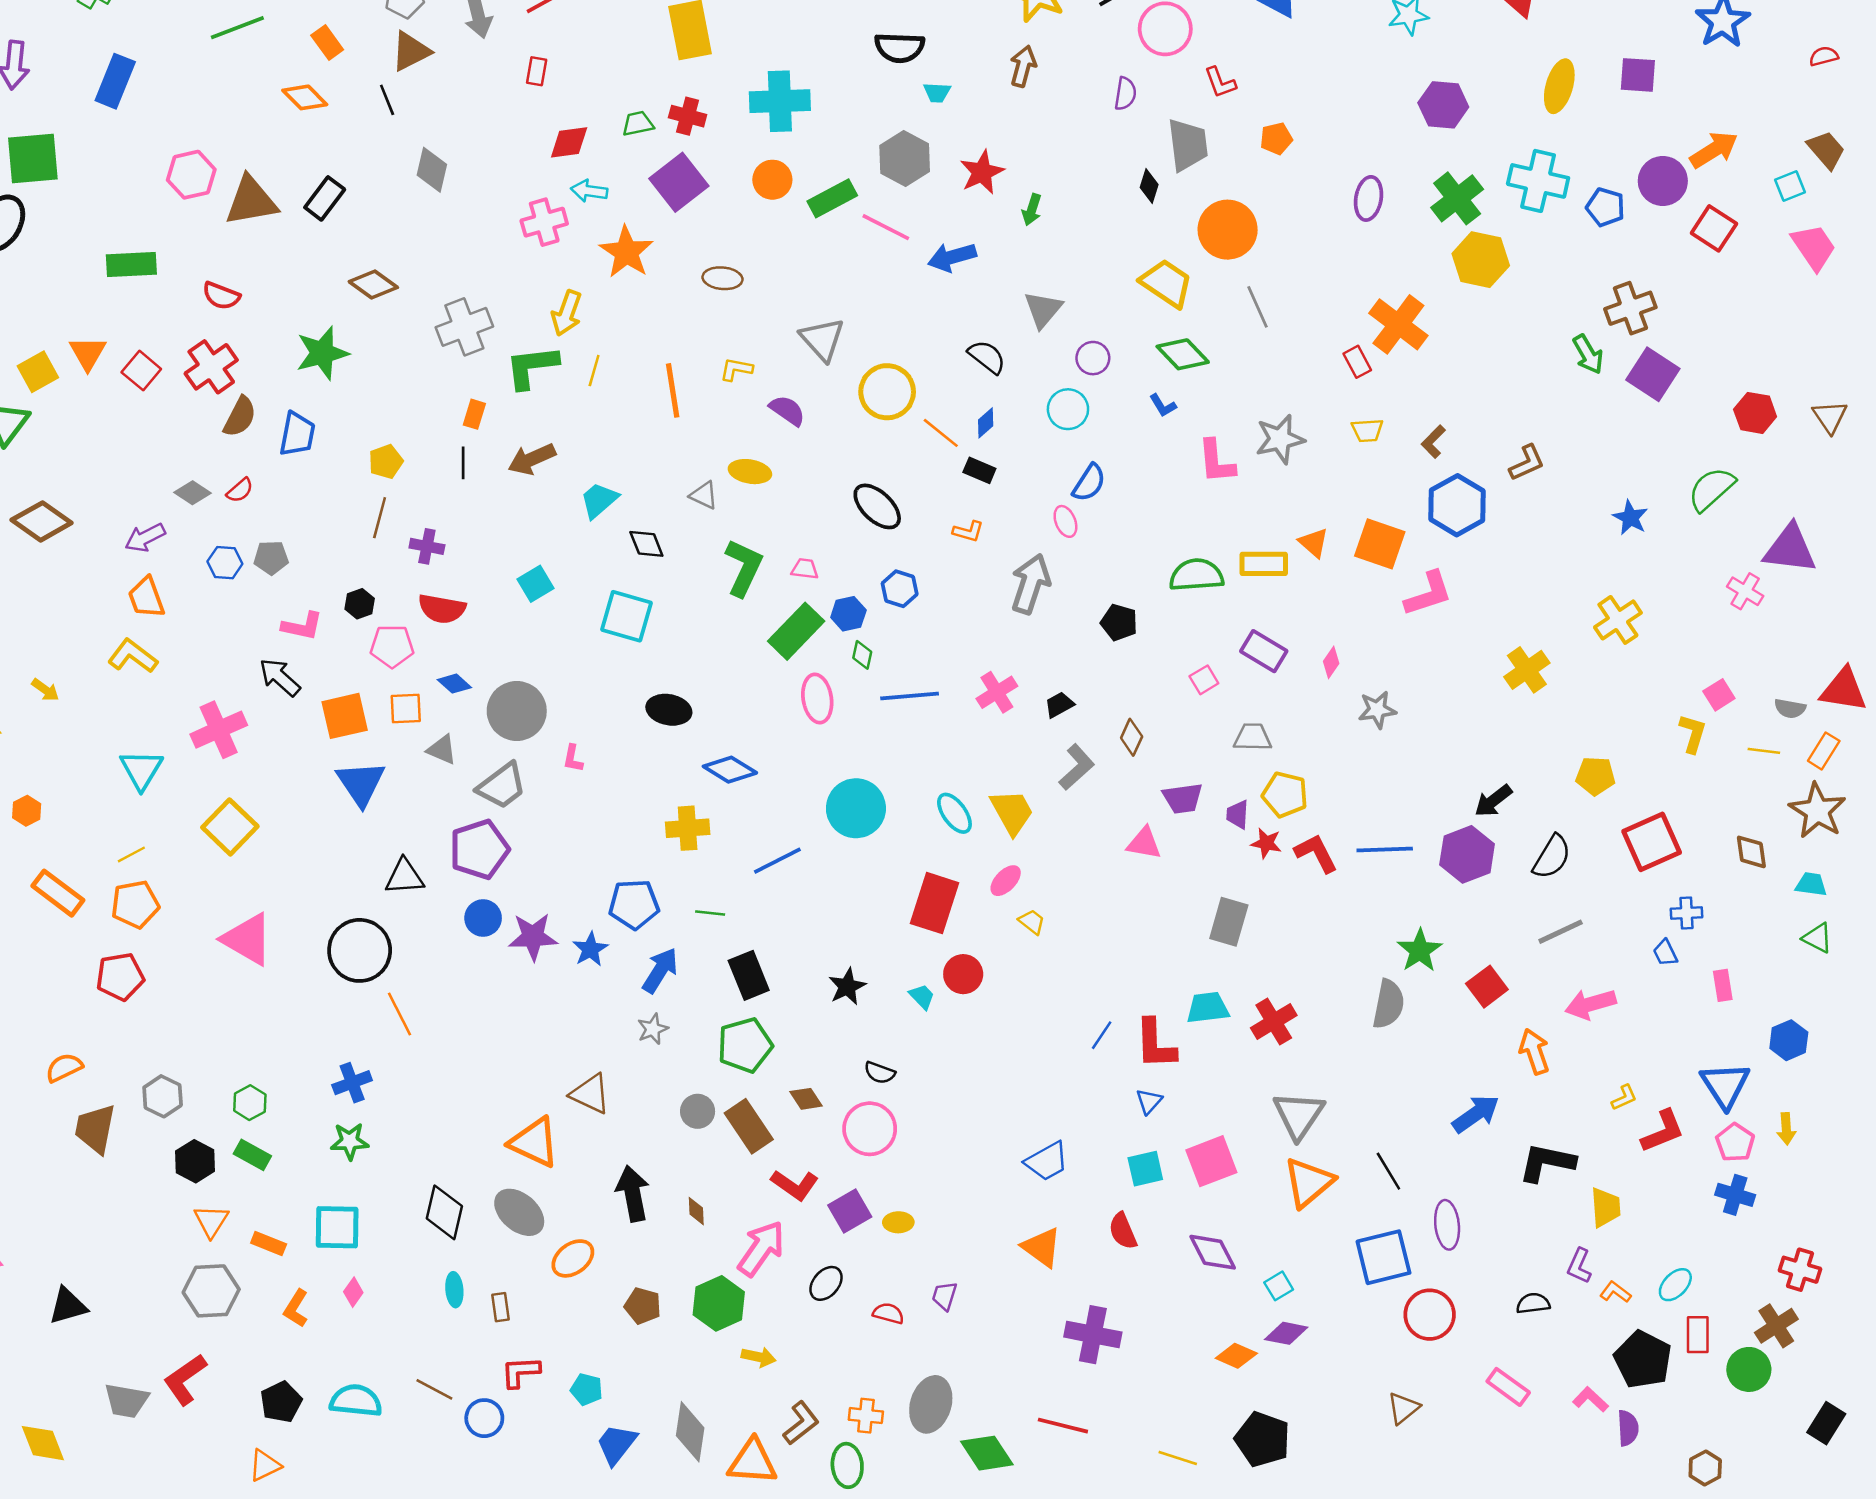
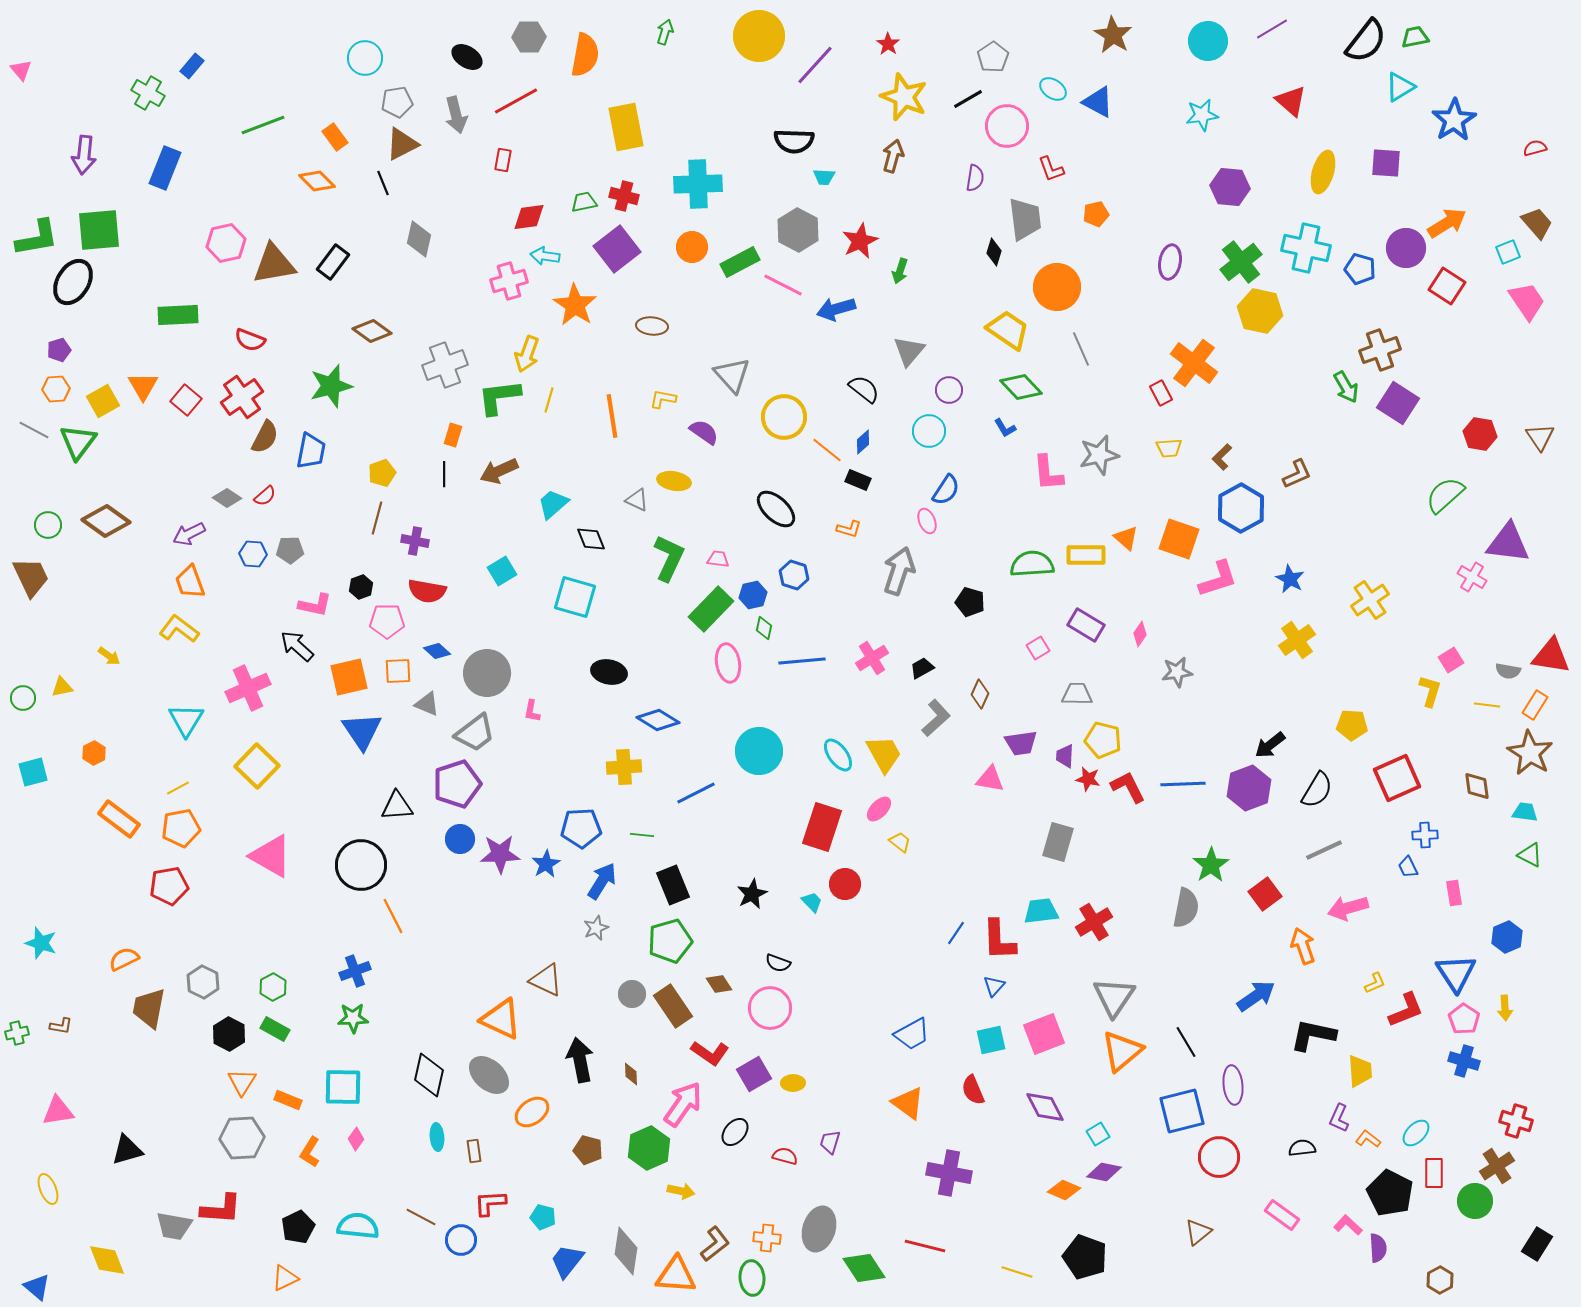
blue star: (1630, 518) -> (1290, 579), moved
red L-shape: (185, 1379) -> (221, 1209), turned -141

